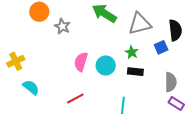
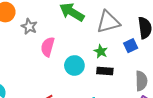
pink semicircle: (81, 62) -> (48, 47), moved

